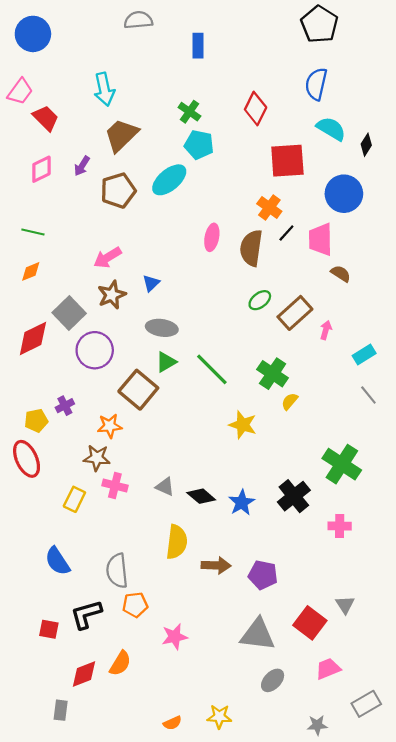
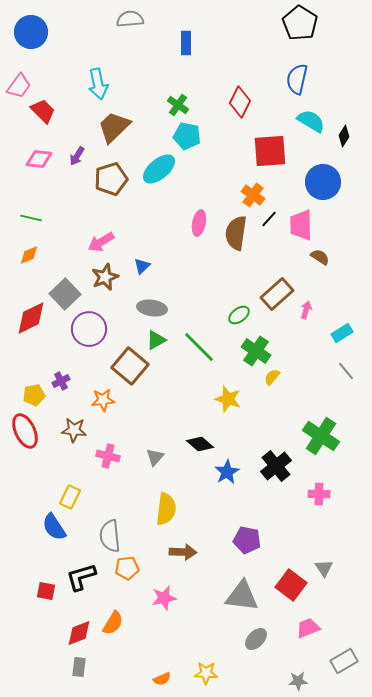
pink diamond: (41, 169) -> (39, 159), turned 32
green ellipse: (260, 300) -> (239, 315), moved
brown star: (97, 458) -> (74, 430), moved
gray triangle: (165, 487) -> (155, 457), turned 48
black diamond: (201, 496) -> (200, 444), moved
yellow rectangle: (74, 499) -> (70, 497), moved
brown arrow: (216, 565) -> (183, 552), moved
gray rectangle: (61, 710) -> (79, 667), moved

